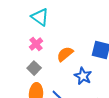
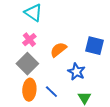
gray square: (34, 68) -> (27, 64), size x1.5

